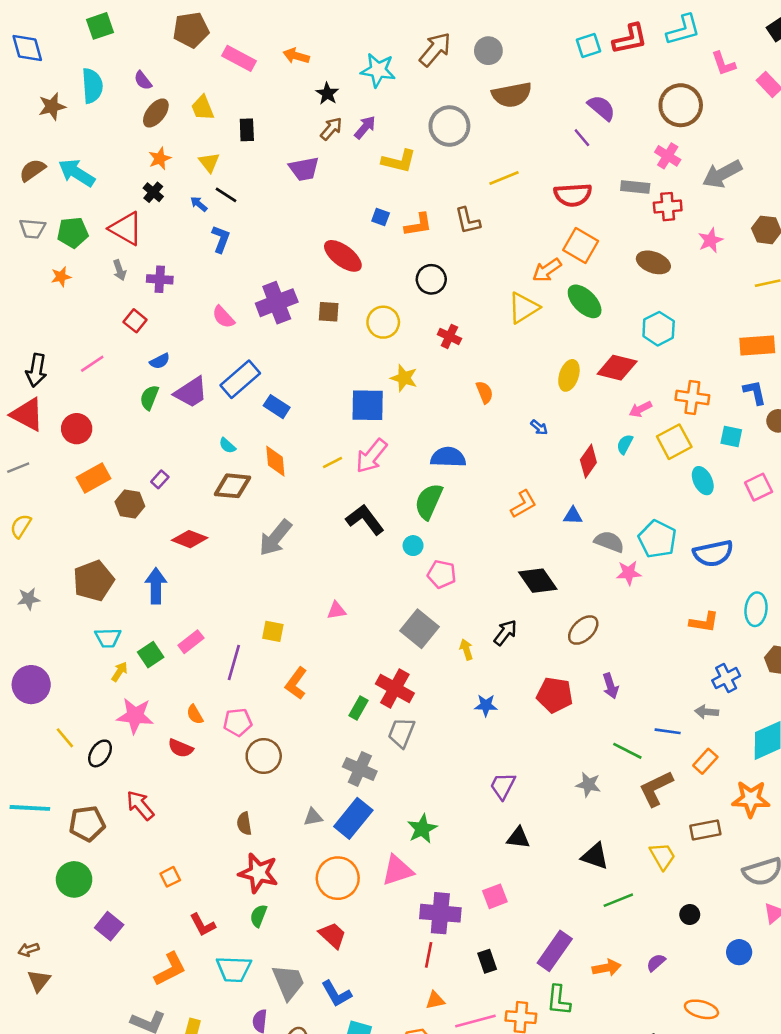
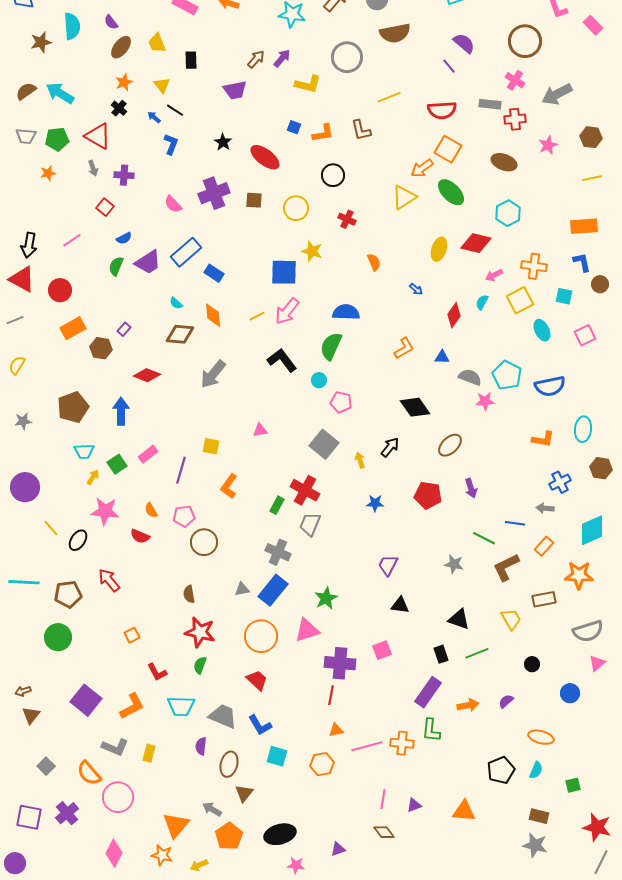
black star: (327, 94) -> (223, 142), moved
purple square: (109, 926) -> (86, 700), moved, size x1.4
black rectangle: (487, 961) -> (441, 654), moved
gray trapezoid: (288, 982) -> (223, 716), turned -44

